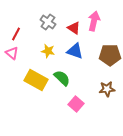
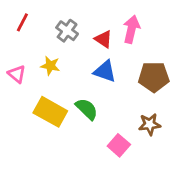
red line: (16, 34) -> (22, 22), moved
yellow star: (48, 51) -> (50, 66), moved
pink square: (76, 104) -> (119, 145), moved

